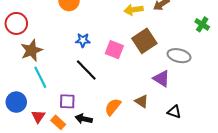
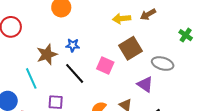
brown star: (32, 50) -> (47, 54), moved
pink square: (114, 50) -> (105, 66), moved

